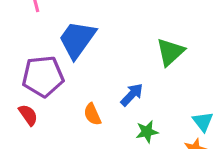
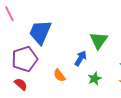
green triangle: (170, 52) -> (99, 40), moved

